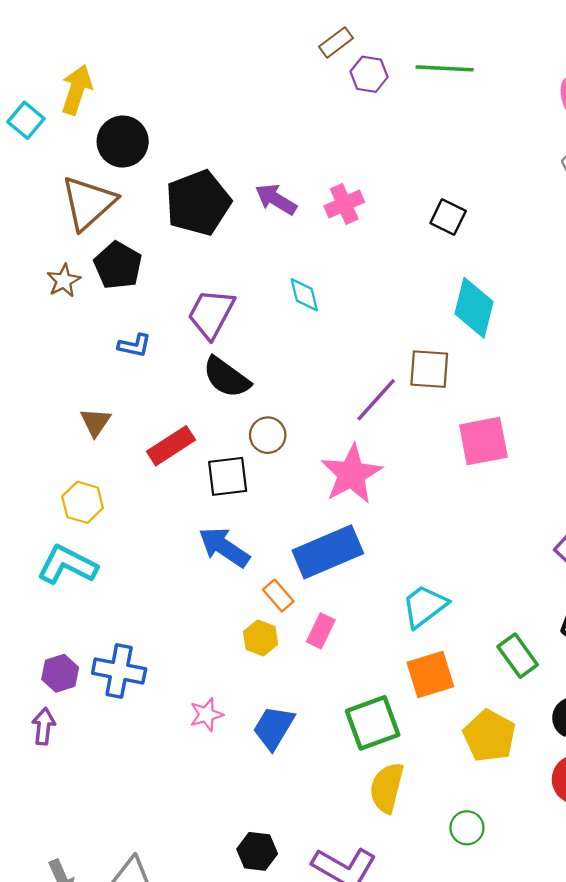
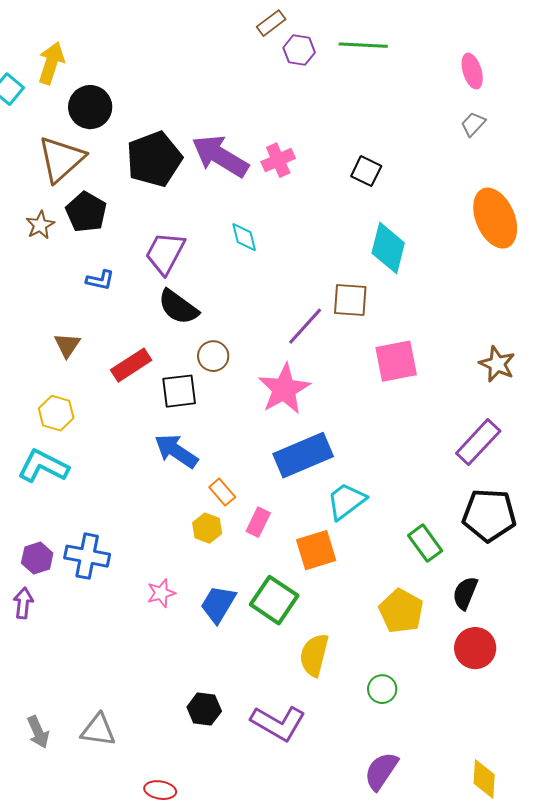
purple arrow: (276, 199) -> (220, 156), size x1.6
blue rectangle: (328, 552) -> (303, 455), moved
orange square: (430, 675) -> (316, 550), moved
green square: (373, 723) -> (274, 600), moved, turned -36

